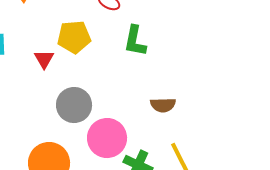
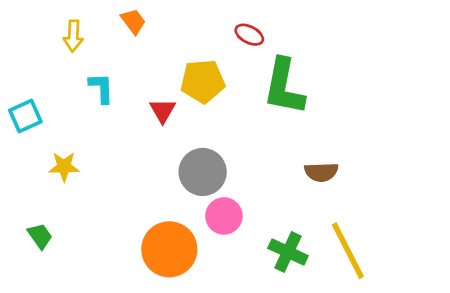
green L-shape: (135, 41) -> (284, 87), size x1.4
pink circle: (107, 138) -> (224, 216), moved, size x0.7

